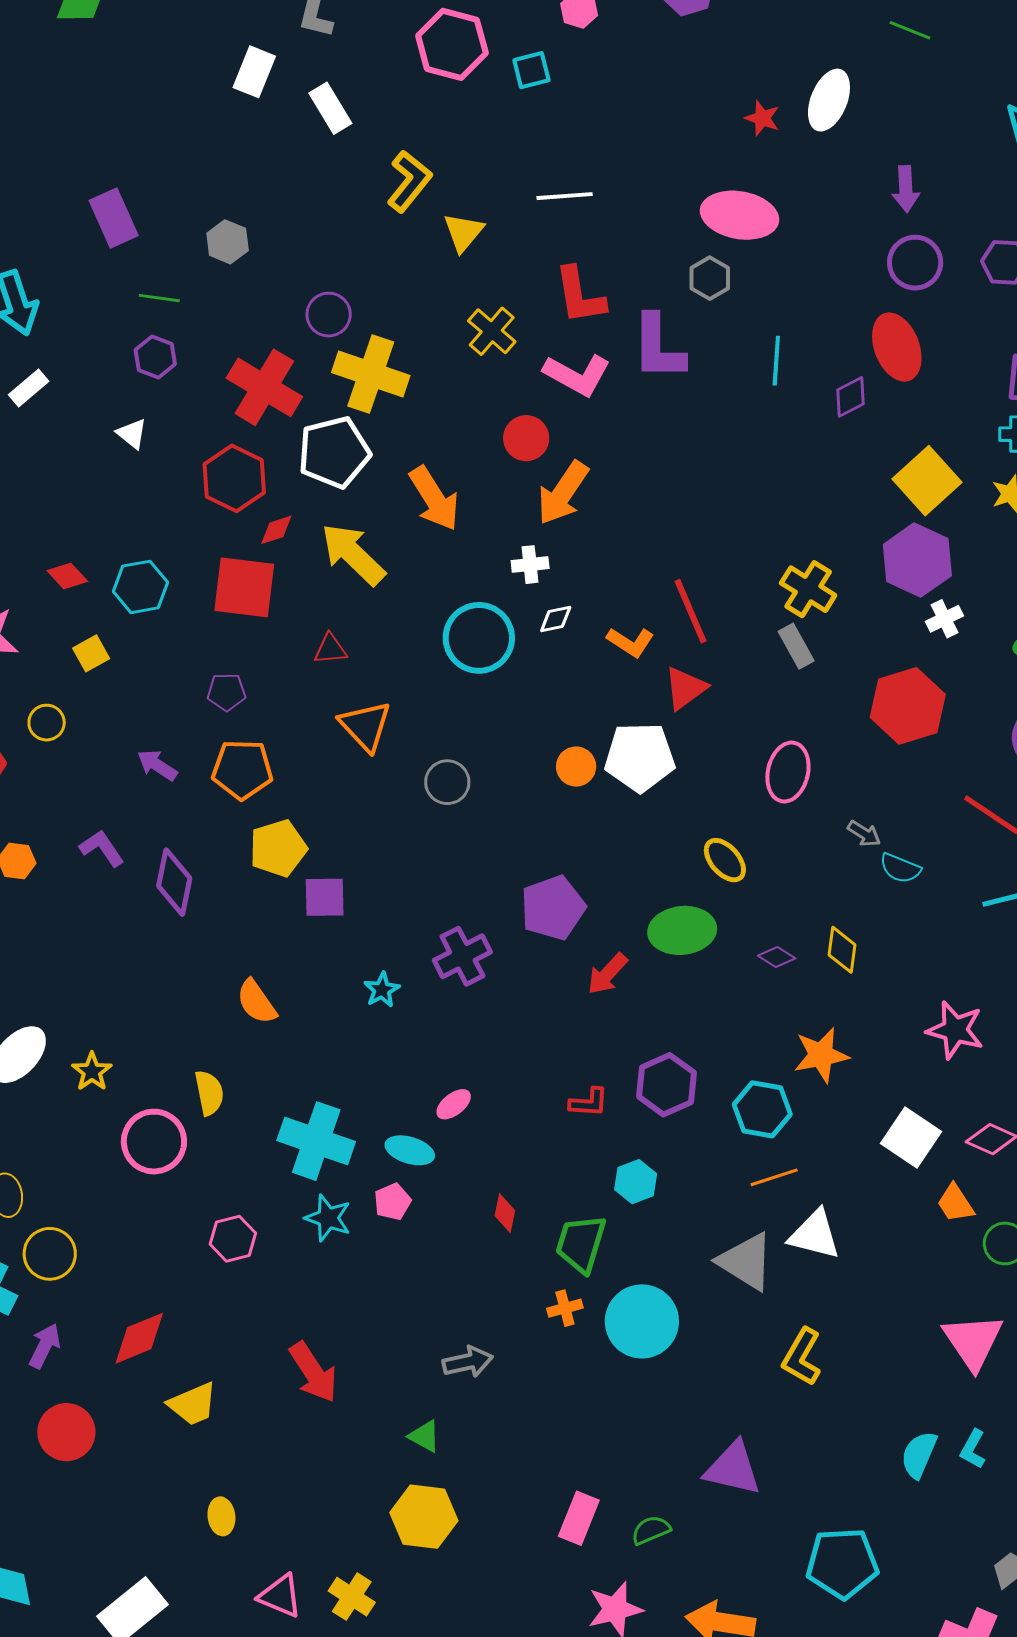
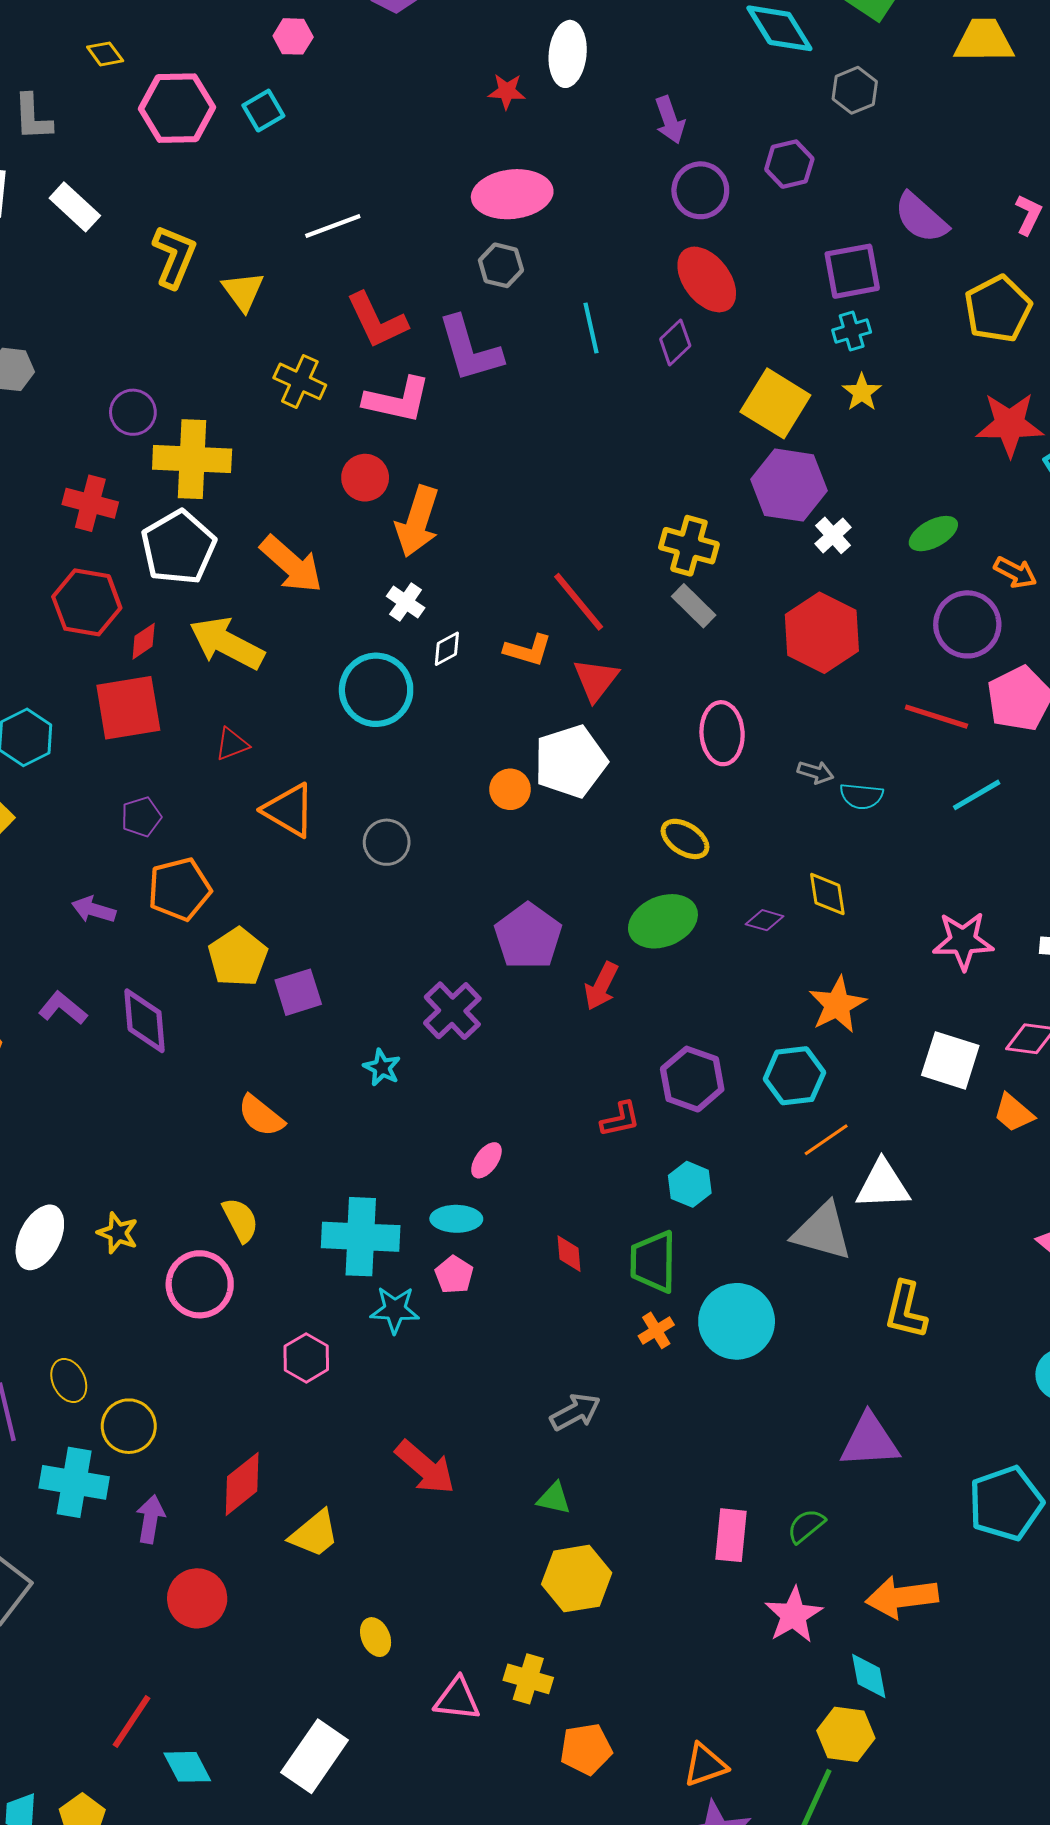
red cross: (264, 387) -> (90, 503), size x0.7
white cross: (530, 565) -> (406, 602), turned -33

